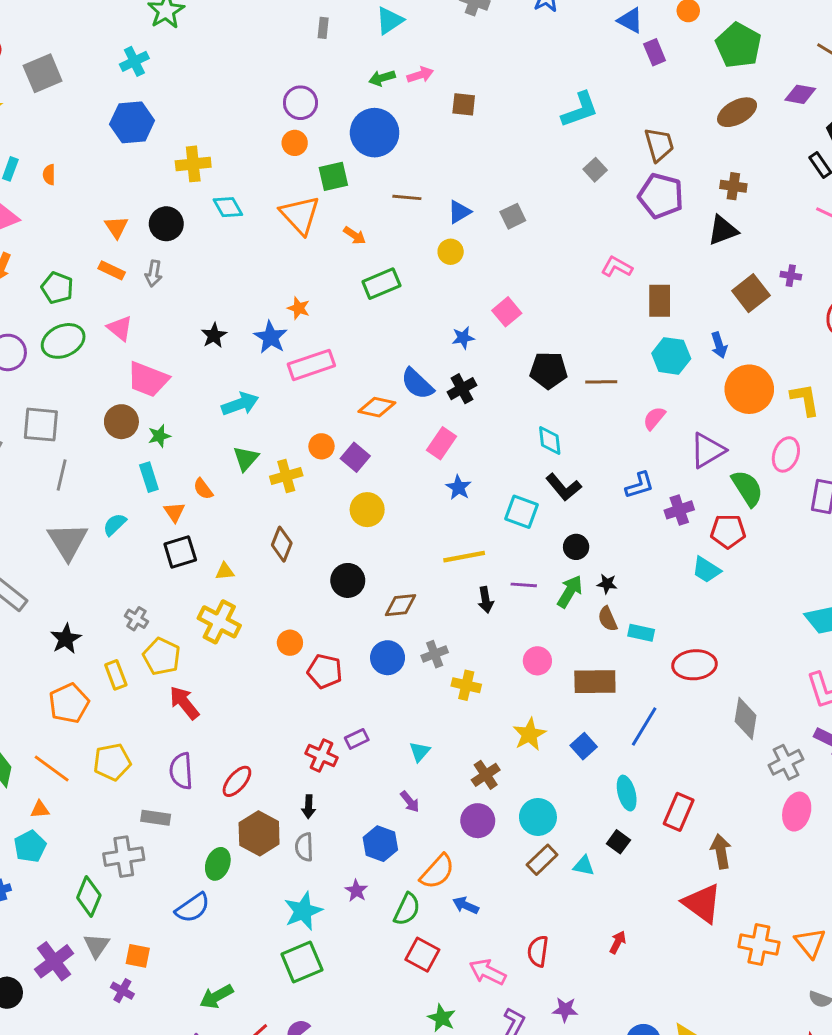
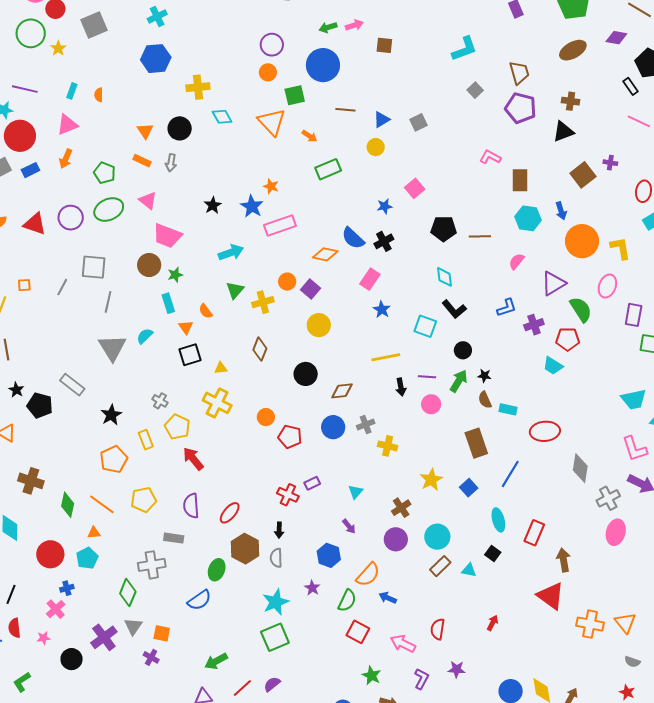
pink circle: (537, 661) -> (431, 404), moved
brown rectangle: (595, 682) -> (476, 443), turned 72

